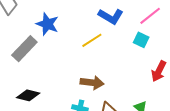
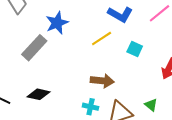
blue star: (47, 24) -> (57, 23), turned 30
cyan square: (141, 40) -> (135, 49), moved

